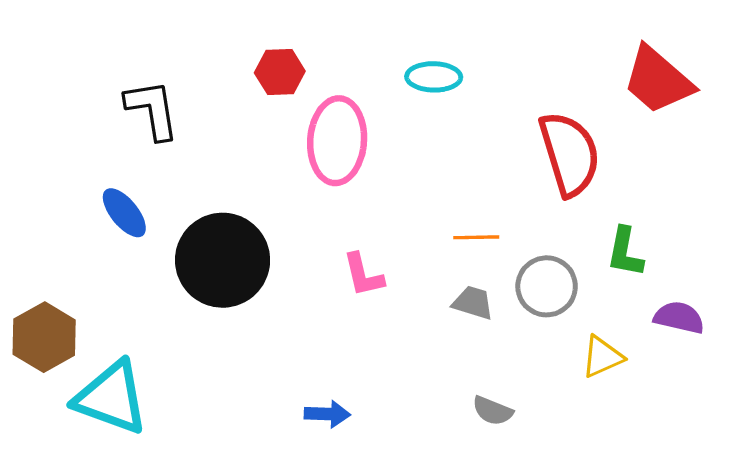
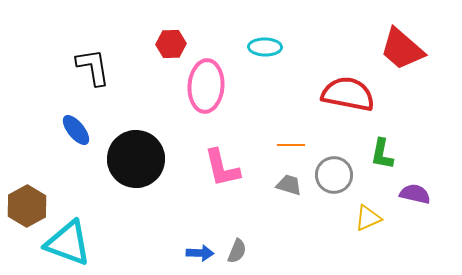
red semicircle: (569, 154) -> (348, 94), turned -62
pink L-shape: (363, 275) -> (222, 168), size x1.4
gray semicircle: (493, 411) -> (237, 251), moved, turned -90

